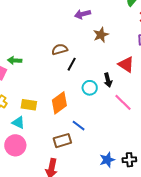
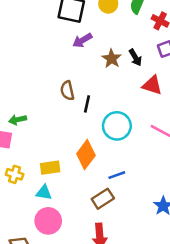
brown semicircle: (60, 49) -> (67, 91), turned -70
black arrow: (108, 80) -> (135, 57), moved
cyan circle: (90, 88) -> (117, 126), size x1.5
blue line: (79, 126) -> (117, 175), turned -40

